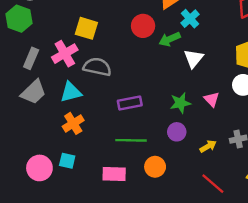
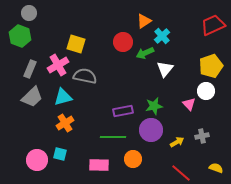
pink triangle: (212, 99) -> (189, 104), moved
purple rectangle: (130, 103) -> (123, 111), moved
purple circle: (177, 132) -> (151, 130), size x1.5

